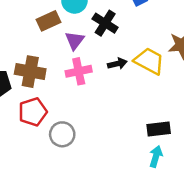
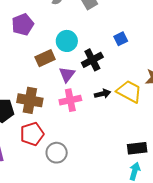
black cross: (105, 23) -> (92, 60), turned 30

